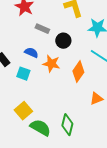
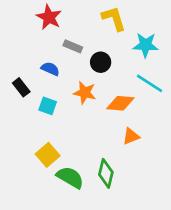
blue semicircle: (31, 53) -> (50, 69), moved
orange diamond: (78, 72) -> (120, 103), turned 60
orange triangle: (96, 99) -> (131, 136), moved

